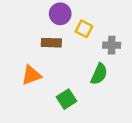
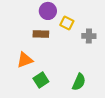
green semicircle: (99, 74) -> (79, 82), moved
green square: (66, 99) -> (41, 80), moved

